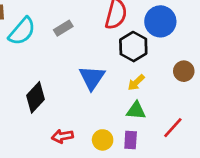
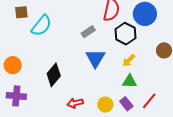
gray rectangle: (63, 28) -> (88, 32), moved
red line: (173, 128) -> (149, 101), moved
purple rectangle: (131, 140) -> (126, 104), turned -40

